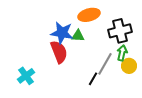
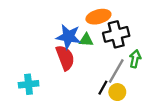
black cross: (120, 31) -> (116, 34), moved
yellow circle: (129, 66) -> (117, 92), moved
cyan cross: (26, 76) -> (29, 84), turned 30

